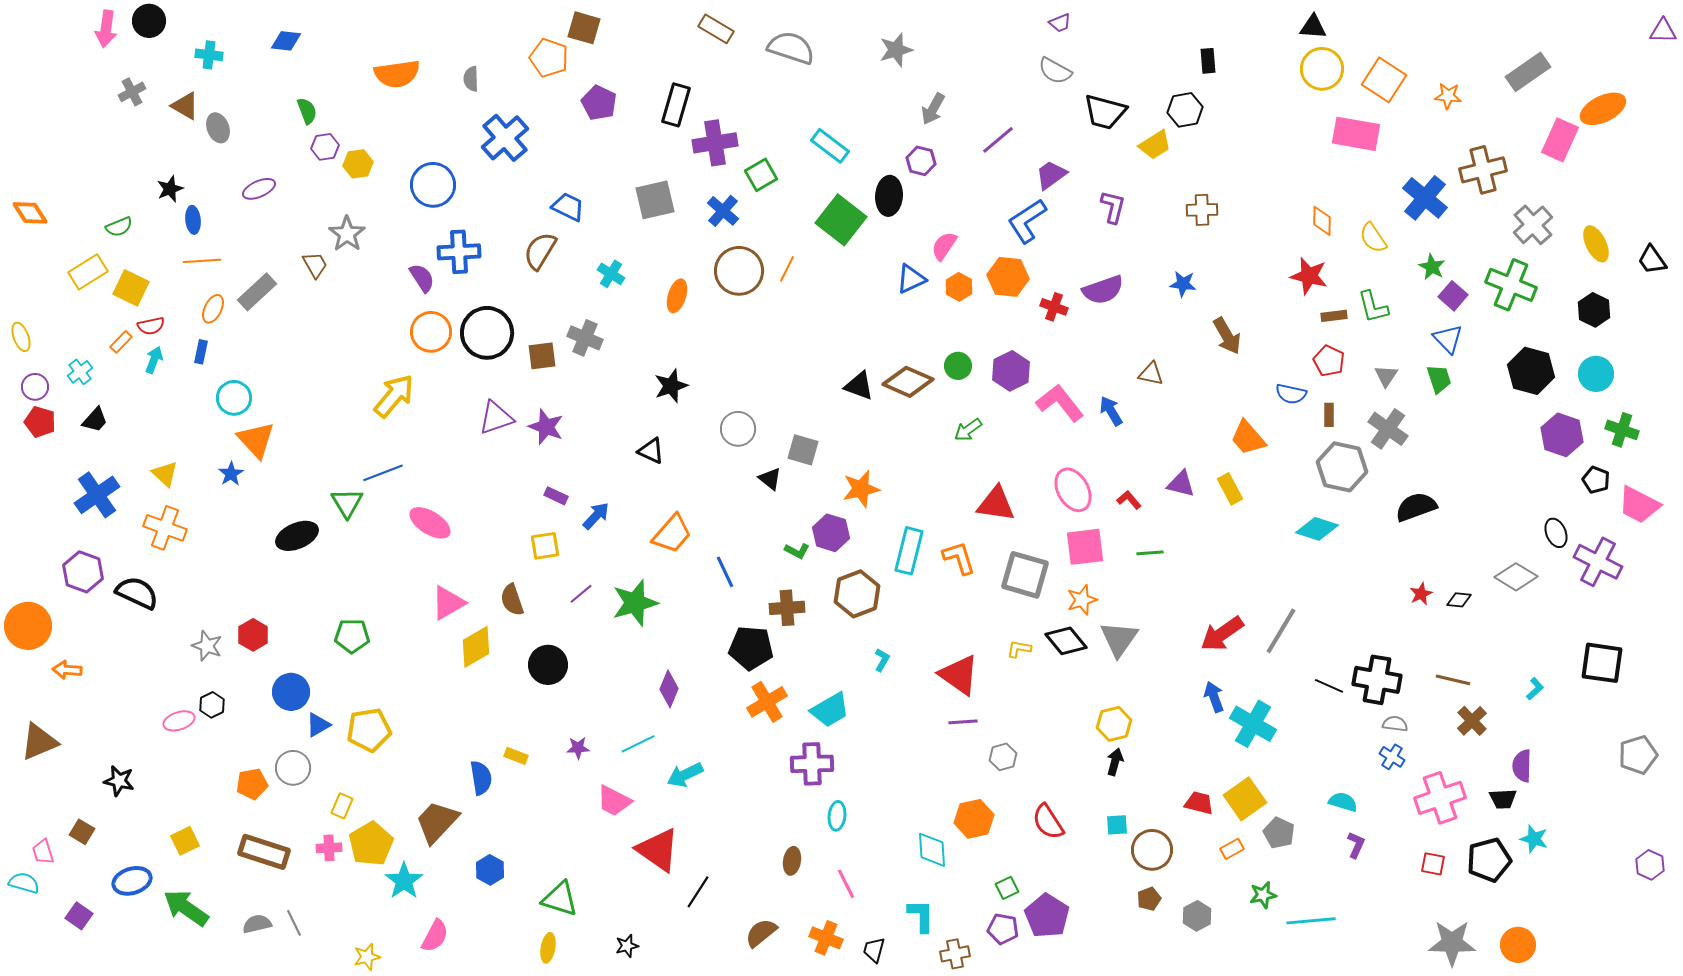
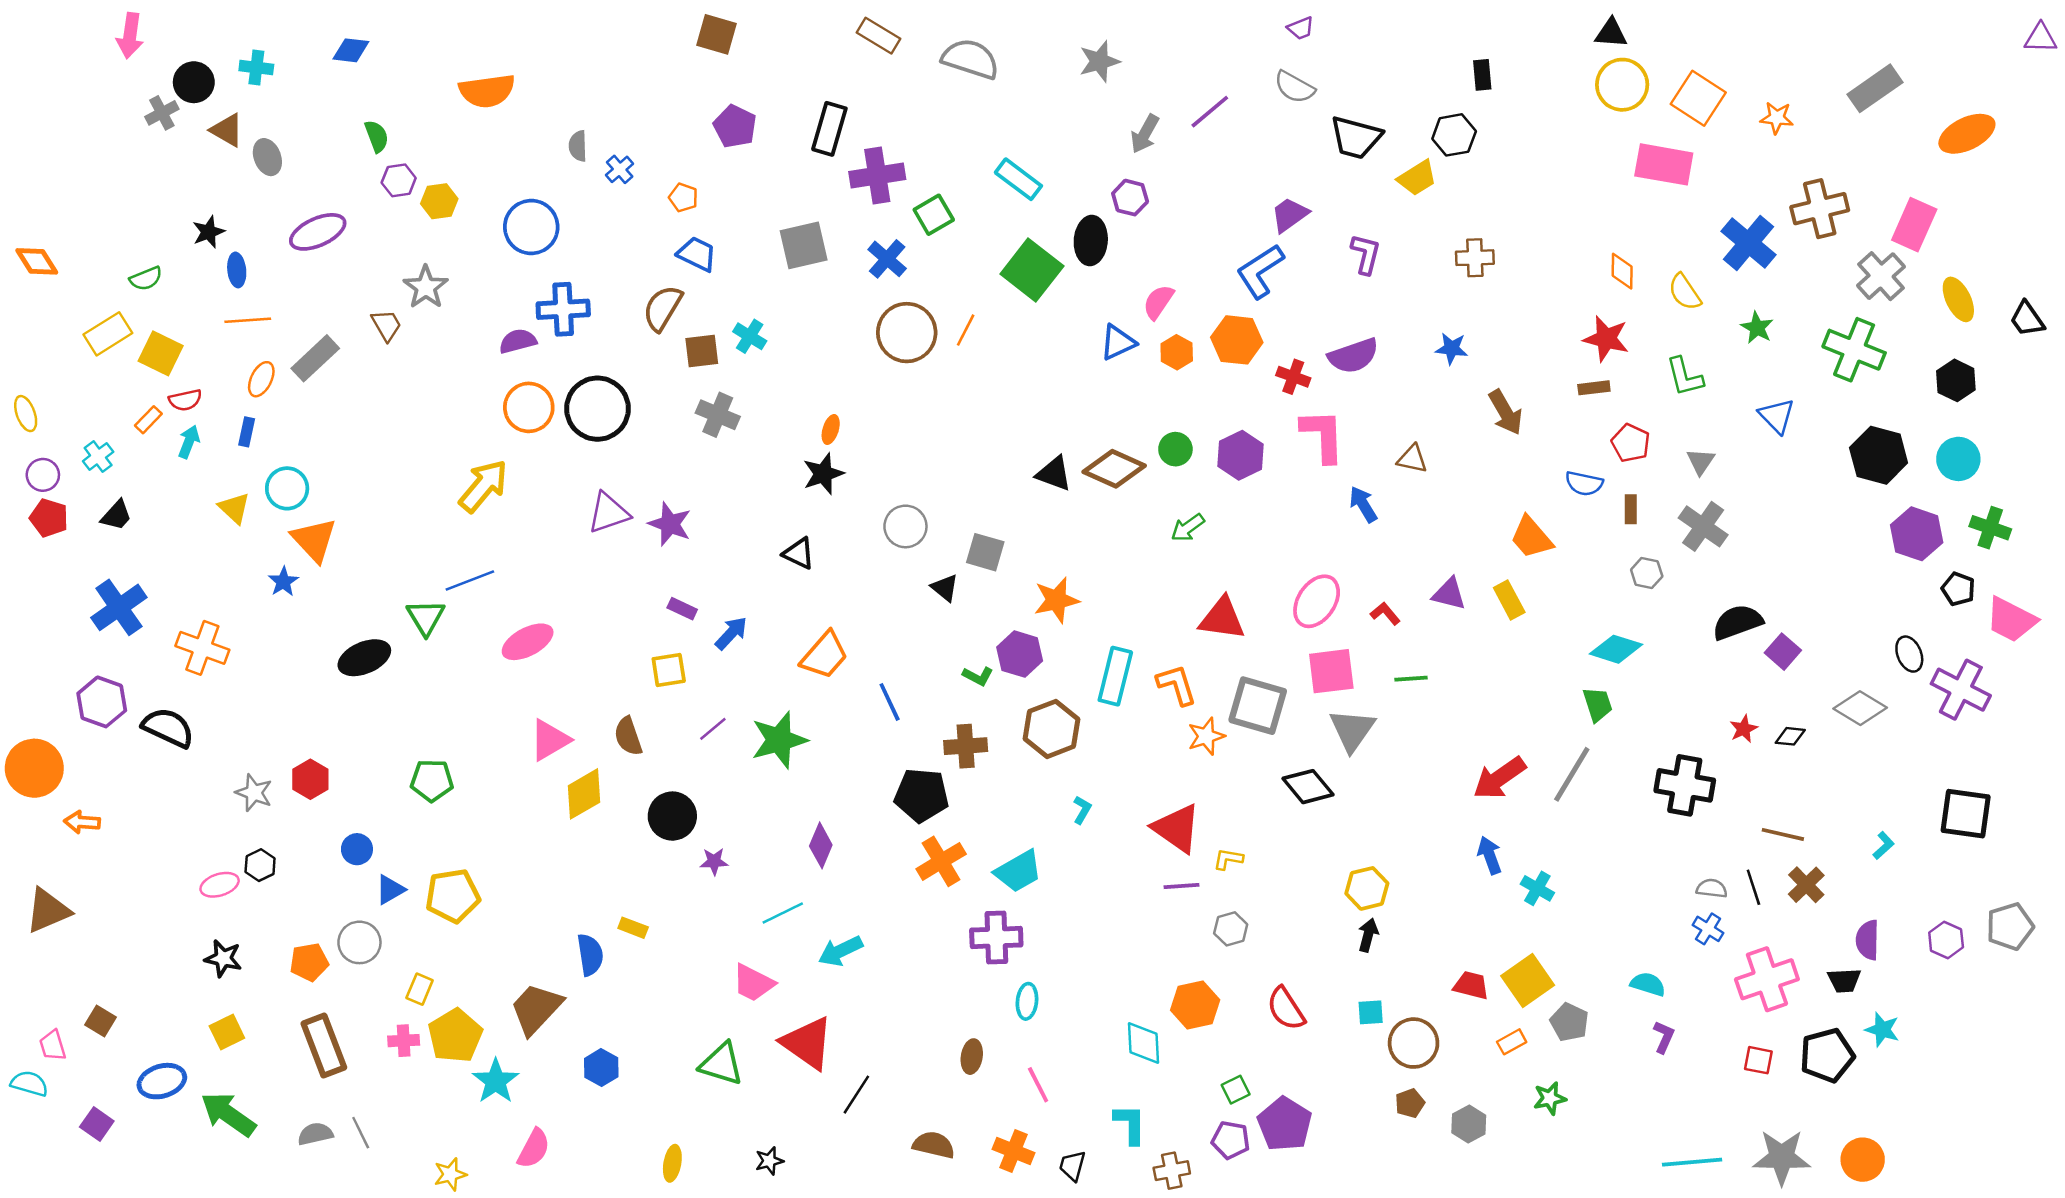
black circle: (149, 21) -> (194, 82), moved
orange pentagon: (549, 58) -> (683, 198), moved, size x0.6
gray semicircle: (471, 79) -> (578, 146), moved
blue cross: (505, 138) -> (620, 169), size x0.5
purple line: (998, 140) -> (1210, 112), moved
pink rectangle: (1560, 140) -> (1914, 225), moved
purple ellipse: (259, 189) -> (318, 232), size x1.4
purple semicircle: (422, 278) -> (518, 341), turned -72
orange ellipse: (677, 296) -> (831, 429), moved, size x0.7
purple square: (1453, 296) -> (1783, 652), moved
brown rectangle: (1334, 316) -> (1594, 388), moved
brown square: (542, 356) -> (702, 351), moved
green trapezoid: (1439, 379) -> (1598, 704), moved
pink L-shape: (1060, 403) -> (1323, 436), moved, turned 36
gray hexagon: (1342, 467) -> (1647, 573), size x0.5
yellow triangle: (165, 474) -> (234, 508), moved
pink ellipse: (1073, 490) -> (1317, 601), turned 63
pink ellipse: (430, 523) -> (528, 642), turned -60
orange star: (1082, 600) -> (1206, 736), moved
gray triangle: (1119, 639) -> (1352, 730), moved
yellow L-shape: (1019, 649) -> (1228, 859), moved
black cross: (1377, 680) -> (1685, 785), moved
black line: (1329, 686) -> (1753, 887), moved, turned 48
blue circle: (291, 692) -> (357, 849), size x0.7
cyan cross: (1253, 724) -> (1537, 888), size x0.6
purple star: (578, 748) -> (714, 861), moved
black star: (119, 781) -> (223, 958), moved
brown rectangle: (264, 852) -> (324, 1045), turned 51
purple hexagon: (1650, 865) -> (1946, 940), moved
green triangle: (560, 899) -> (721, 1064), moved
cyan line: (1311, 921) -> (1692, 1162), moved
brown semicircle: (761, 933) -> (934, 1145), turned 52

